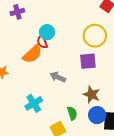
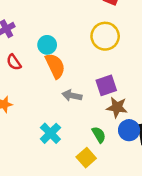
red semicircle: (42, 42) -> (14, 62), moved
orange semicircle: (32, 54) -> (55, 66), moved, turned -60
purple square: (88, 61) -> (106, 85), moved

